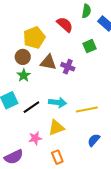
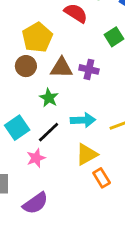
green star: (24, 75) -> (49, 98), moved
pink star: (35, 138) -> (36, 158), moved
orange rectangle: (57, 157) -> (102, 178), moved

